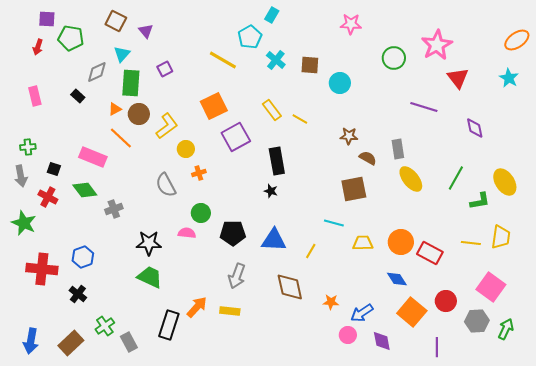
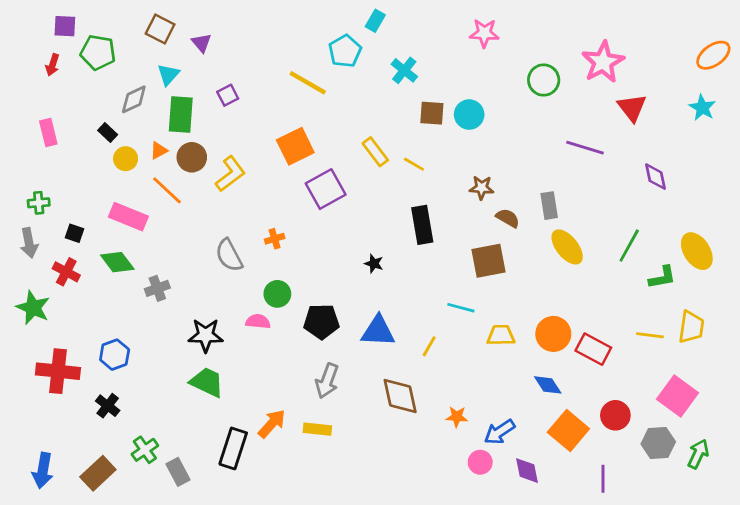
cyan cross: (276, 60) -> (404, 70), moved
brown square: (310, 65) -> (432, 113), moved
yellow circle: (186, 149) -> (126, 159), moved
black rectangle: (277, 161) -> (422, 225), moved

